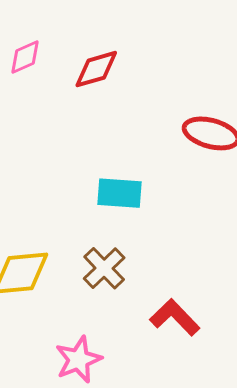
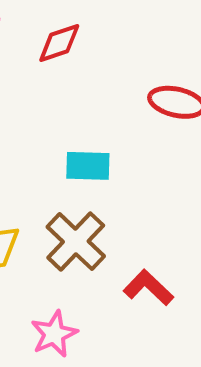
brown cross: (104, 268) -> (76, 242), size x1.4

